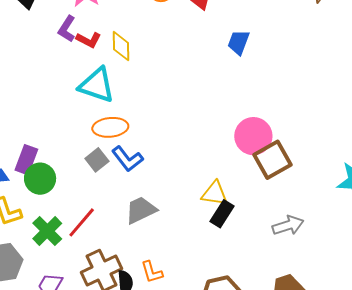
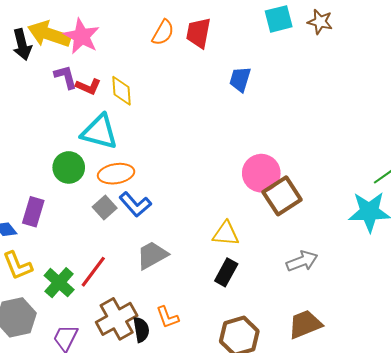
purple L-shape: (67, 29) -> (66, 77), turned 136
green circle: (40, 179) -> (69, 167), moved
black rectangle: (222, 214) -> (226, 272), moved

